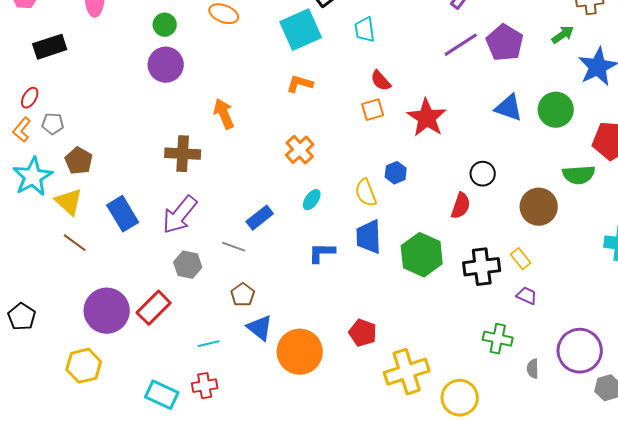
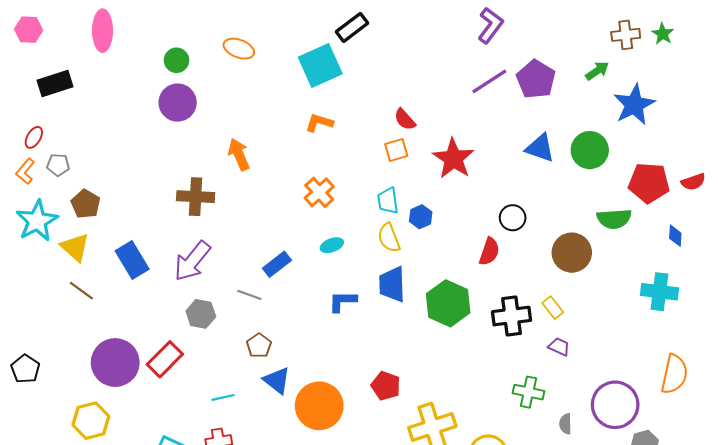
cyan trapezoid: (365, 30) -> (388, 201), moved
cyan ellipse: (312, 200) -> (332, 245), turned 35

